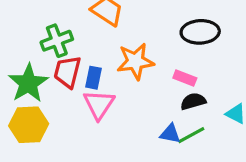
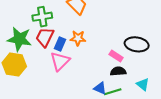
black ellipse: (200, 32) -> (137, 44), moved
orange star: (135, 61) -> (78, 38), moved, size x0.7
green star: (28, 83) -> (19, 39), turned 30

